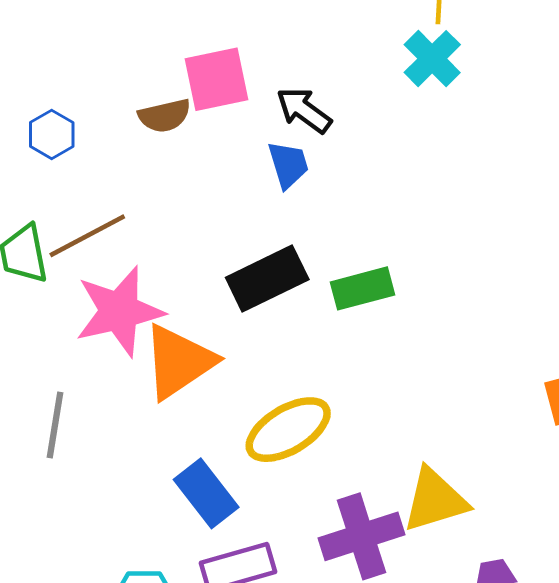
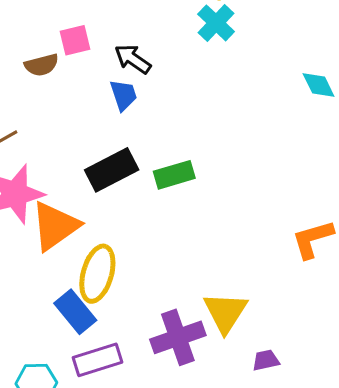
pink square: (216, 79) -> (75, 40), size x0.7
yellow ellipse: (288, 430) -> (97, 274), moved, turned -42
yellow triangle: (435, 500) -> (225, 312), turned -39

